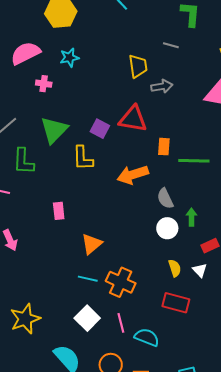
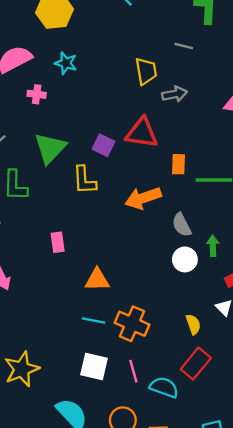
cyan star: (69, 58) -> (66, 63), turned 30
orange triangle: (92, 244) -> (97, 280), turned 40
yellow semicircle: (175, 268) -> (193, 324), moved
red rectangle: (176, 303) -> (196, 364), moved, turned -64
white square: (87, 318) -> (94, 367), turned -30

